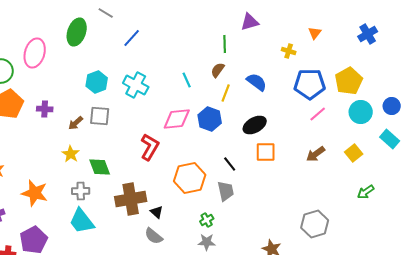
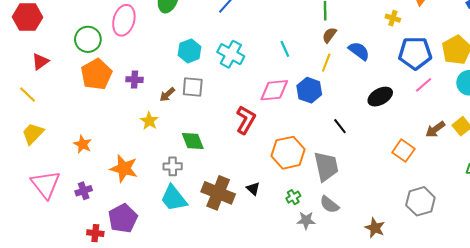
brown semicircle: (218, 70) -> (329, 35), moved
black ellipse: (255, 125) -> (380, 97), moved
orange square: (266, 152) -> (403, 151), moved, turned 35
yellow star: (71, 154) -> (149, 121), moved
brown arrow: (316, 154) -> (435, 129), moved
black line: (230, 164) -> (340, 126), moved
gray trapezoid: (226, 191) -> (326, 166), size x1.4
brown cross: (131, 199) -> (218, 193), moved, turned 32
green cross: (207, 220) -> (293, 197), moved
gray semicircle: (154, 236) -> (329, 205), moved

